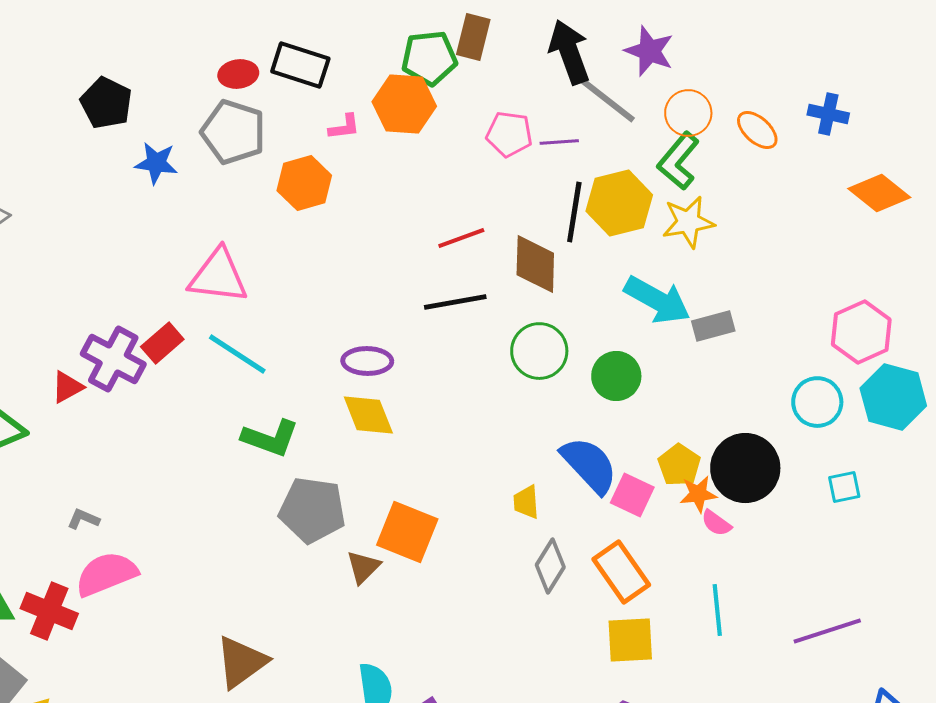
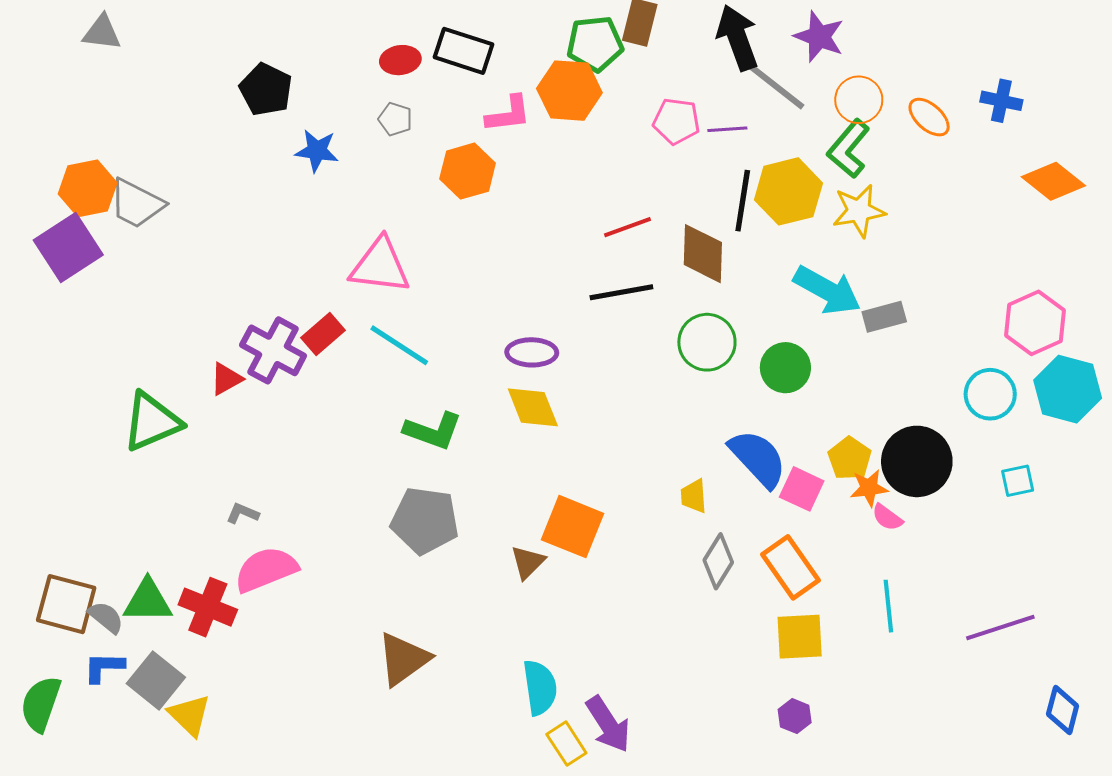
pink L-shape: (344, 127) -> (508, 114), size x1.4
gray pentagon: (233, 132) -> (395, 119), size x0.5
gray pentagon: (312, 510) -> (425, 520), moved

